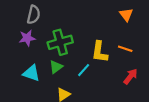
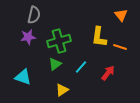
yellow L-shape: (100, 52) -> (99, 37), moved
cyan triangle: (31, 73) -> (23, 77), moved
red arrow: (130, 76) -> (108, 73), moved

